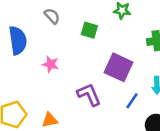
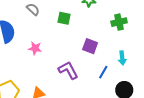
purple square: (119, 67) -> (90, 46), size x0.7

